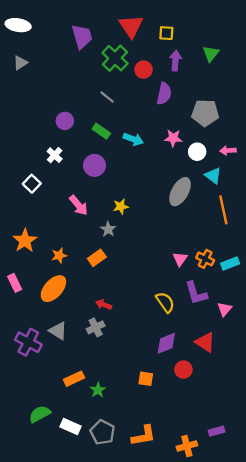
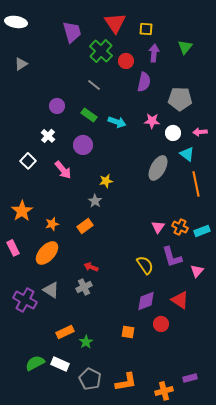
gray triangle: (20, 63) -> (21, 64), moved
pink arrow: (79, 205) -> (63, 170), moved
white rectangle: (71, 427) -> (60, 364), moved

